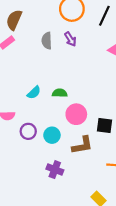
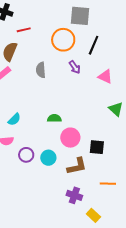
purple arrow: (70, 39) -> (75, 67), moved
cyan semicircle: (34, 93) -> (14, 119), moved
purple cross: (55, 170) -> (74, 195), moved

